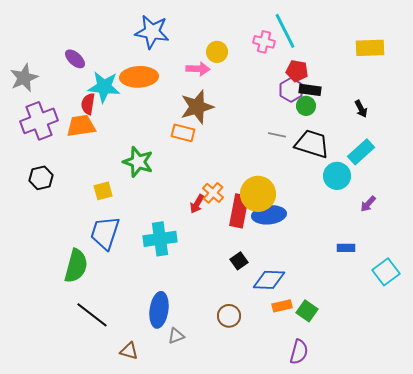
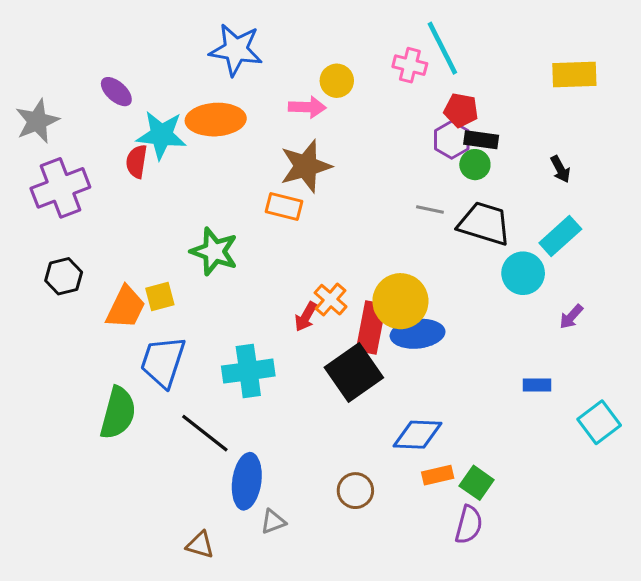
orange trapezoid: (81, 126) -> (126, 307), moved, turned 124
black square: (239, 261) -> (354, 373), moved, size x2.0
black line: (92, 315) -> (205, 433), moved
purple semicircle: (299, 352) -> (469, 525), moved

